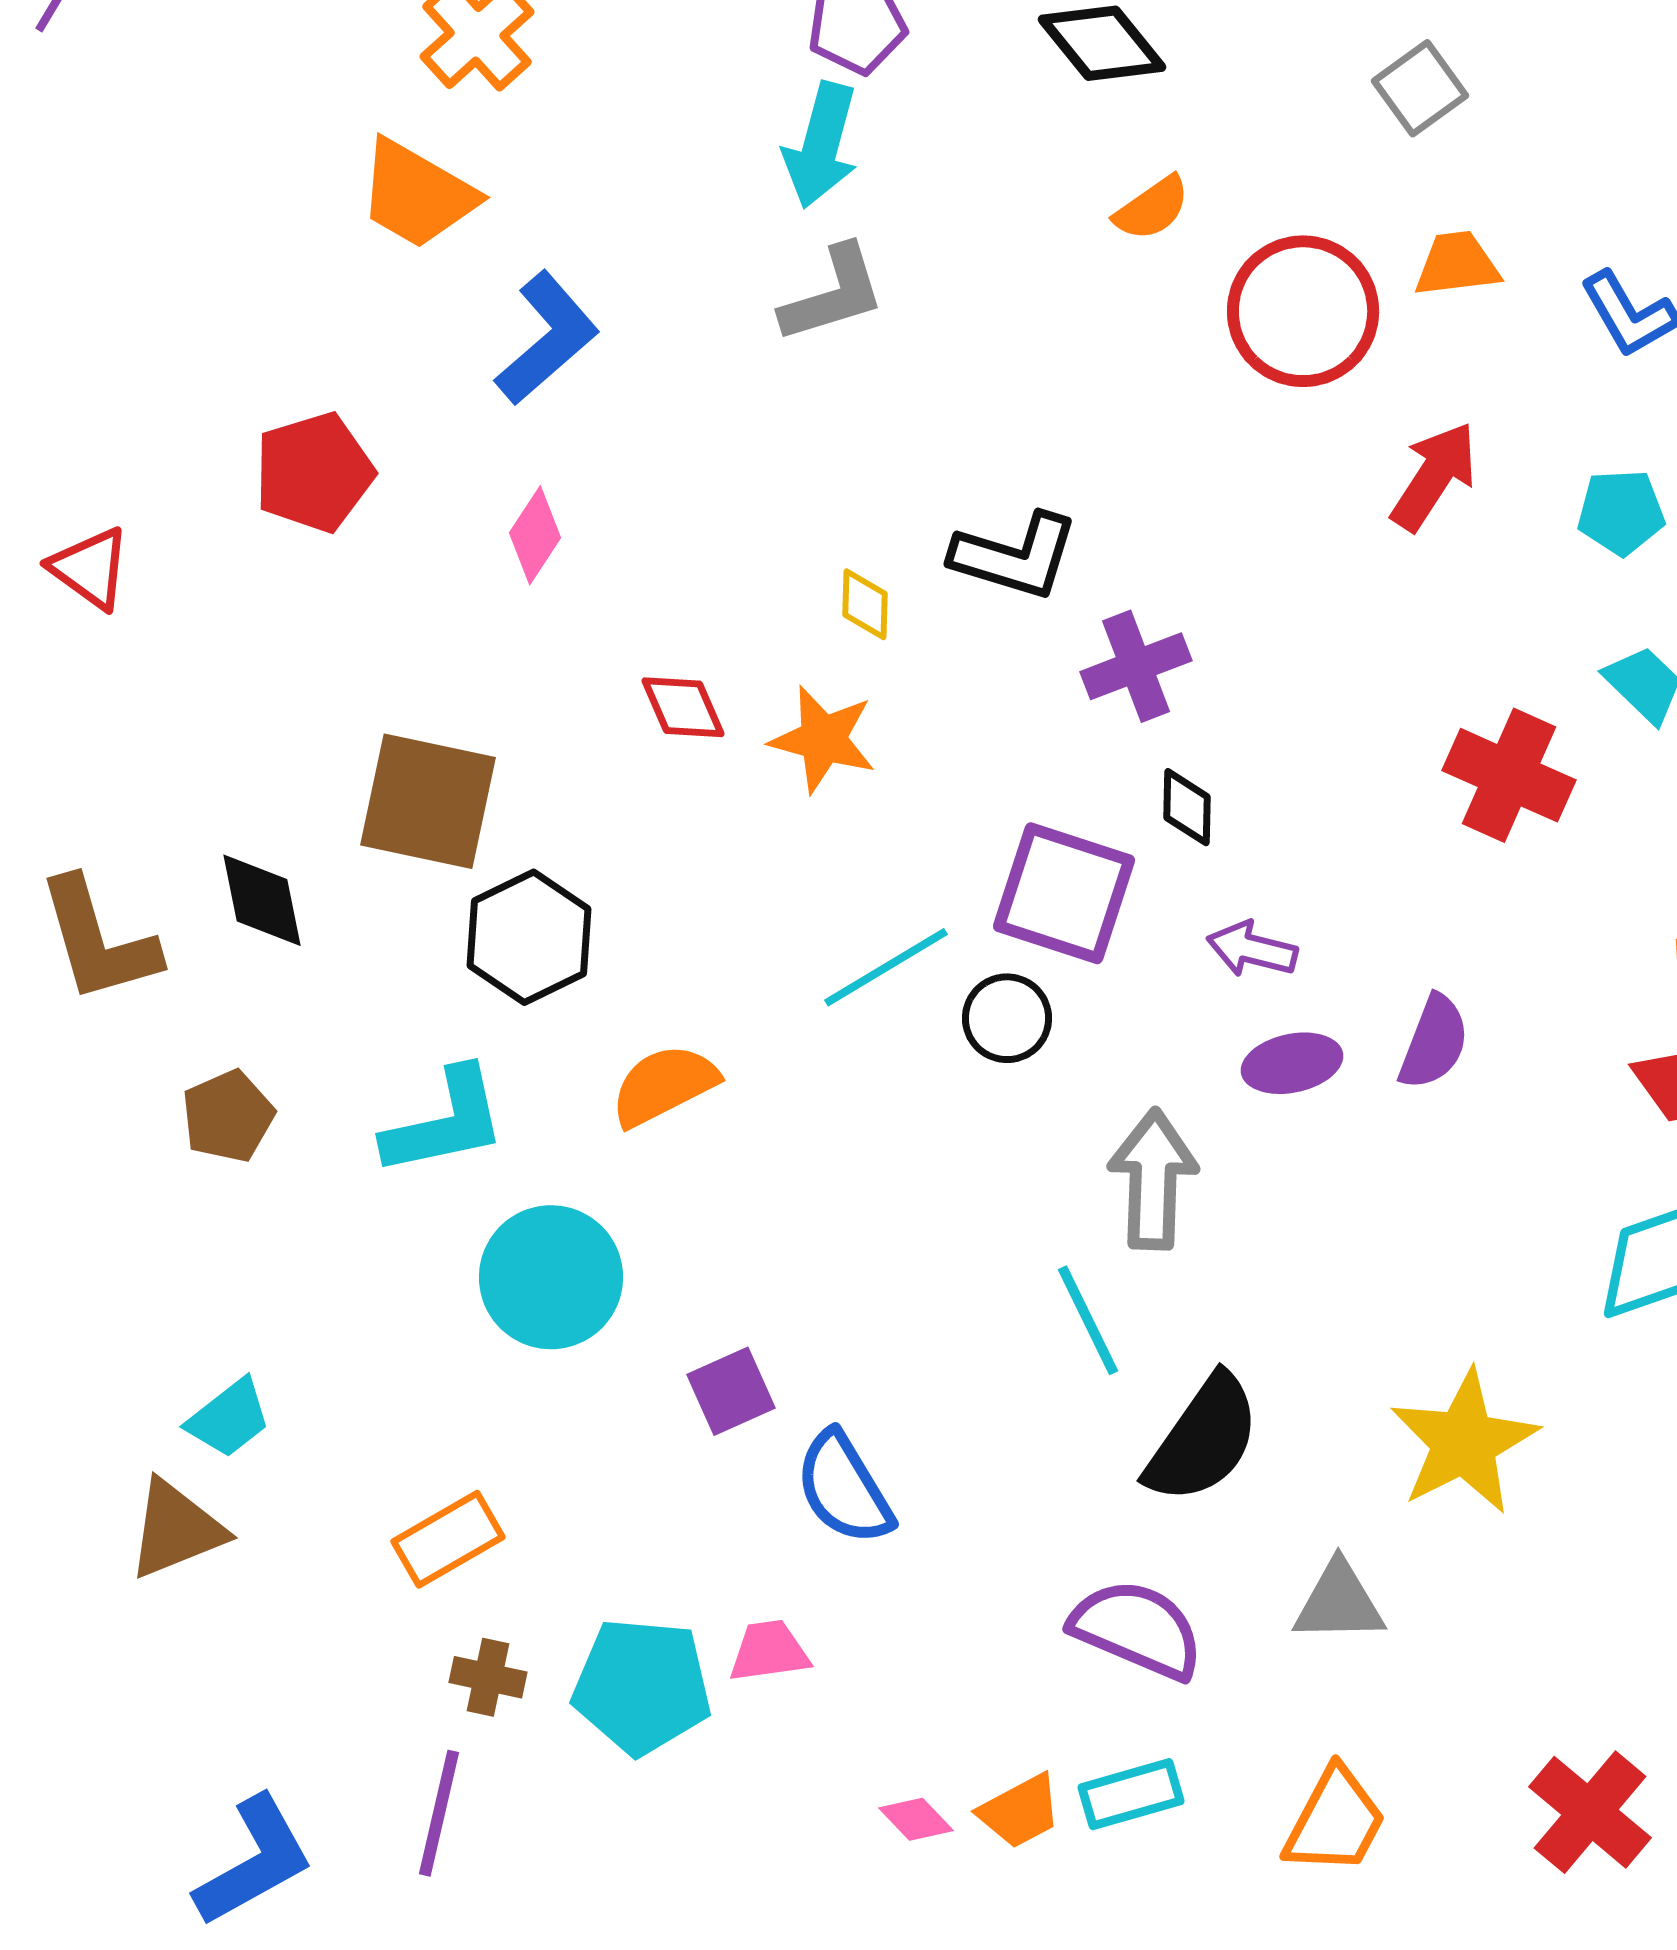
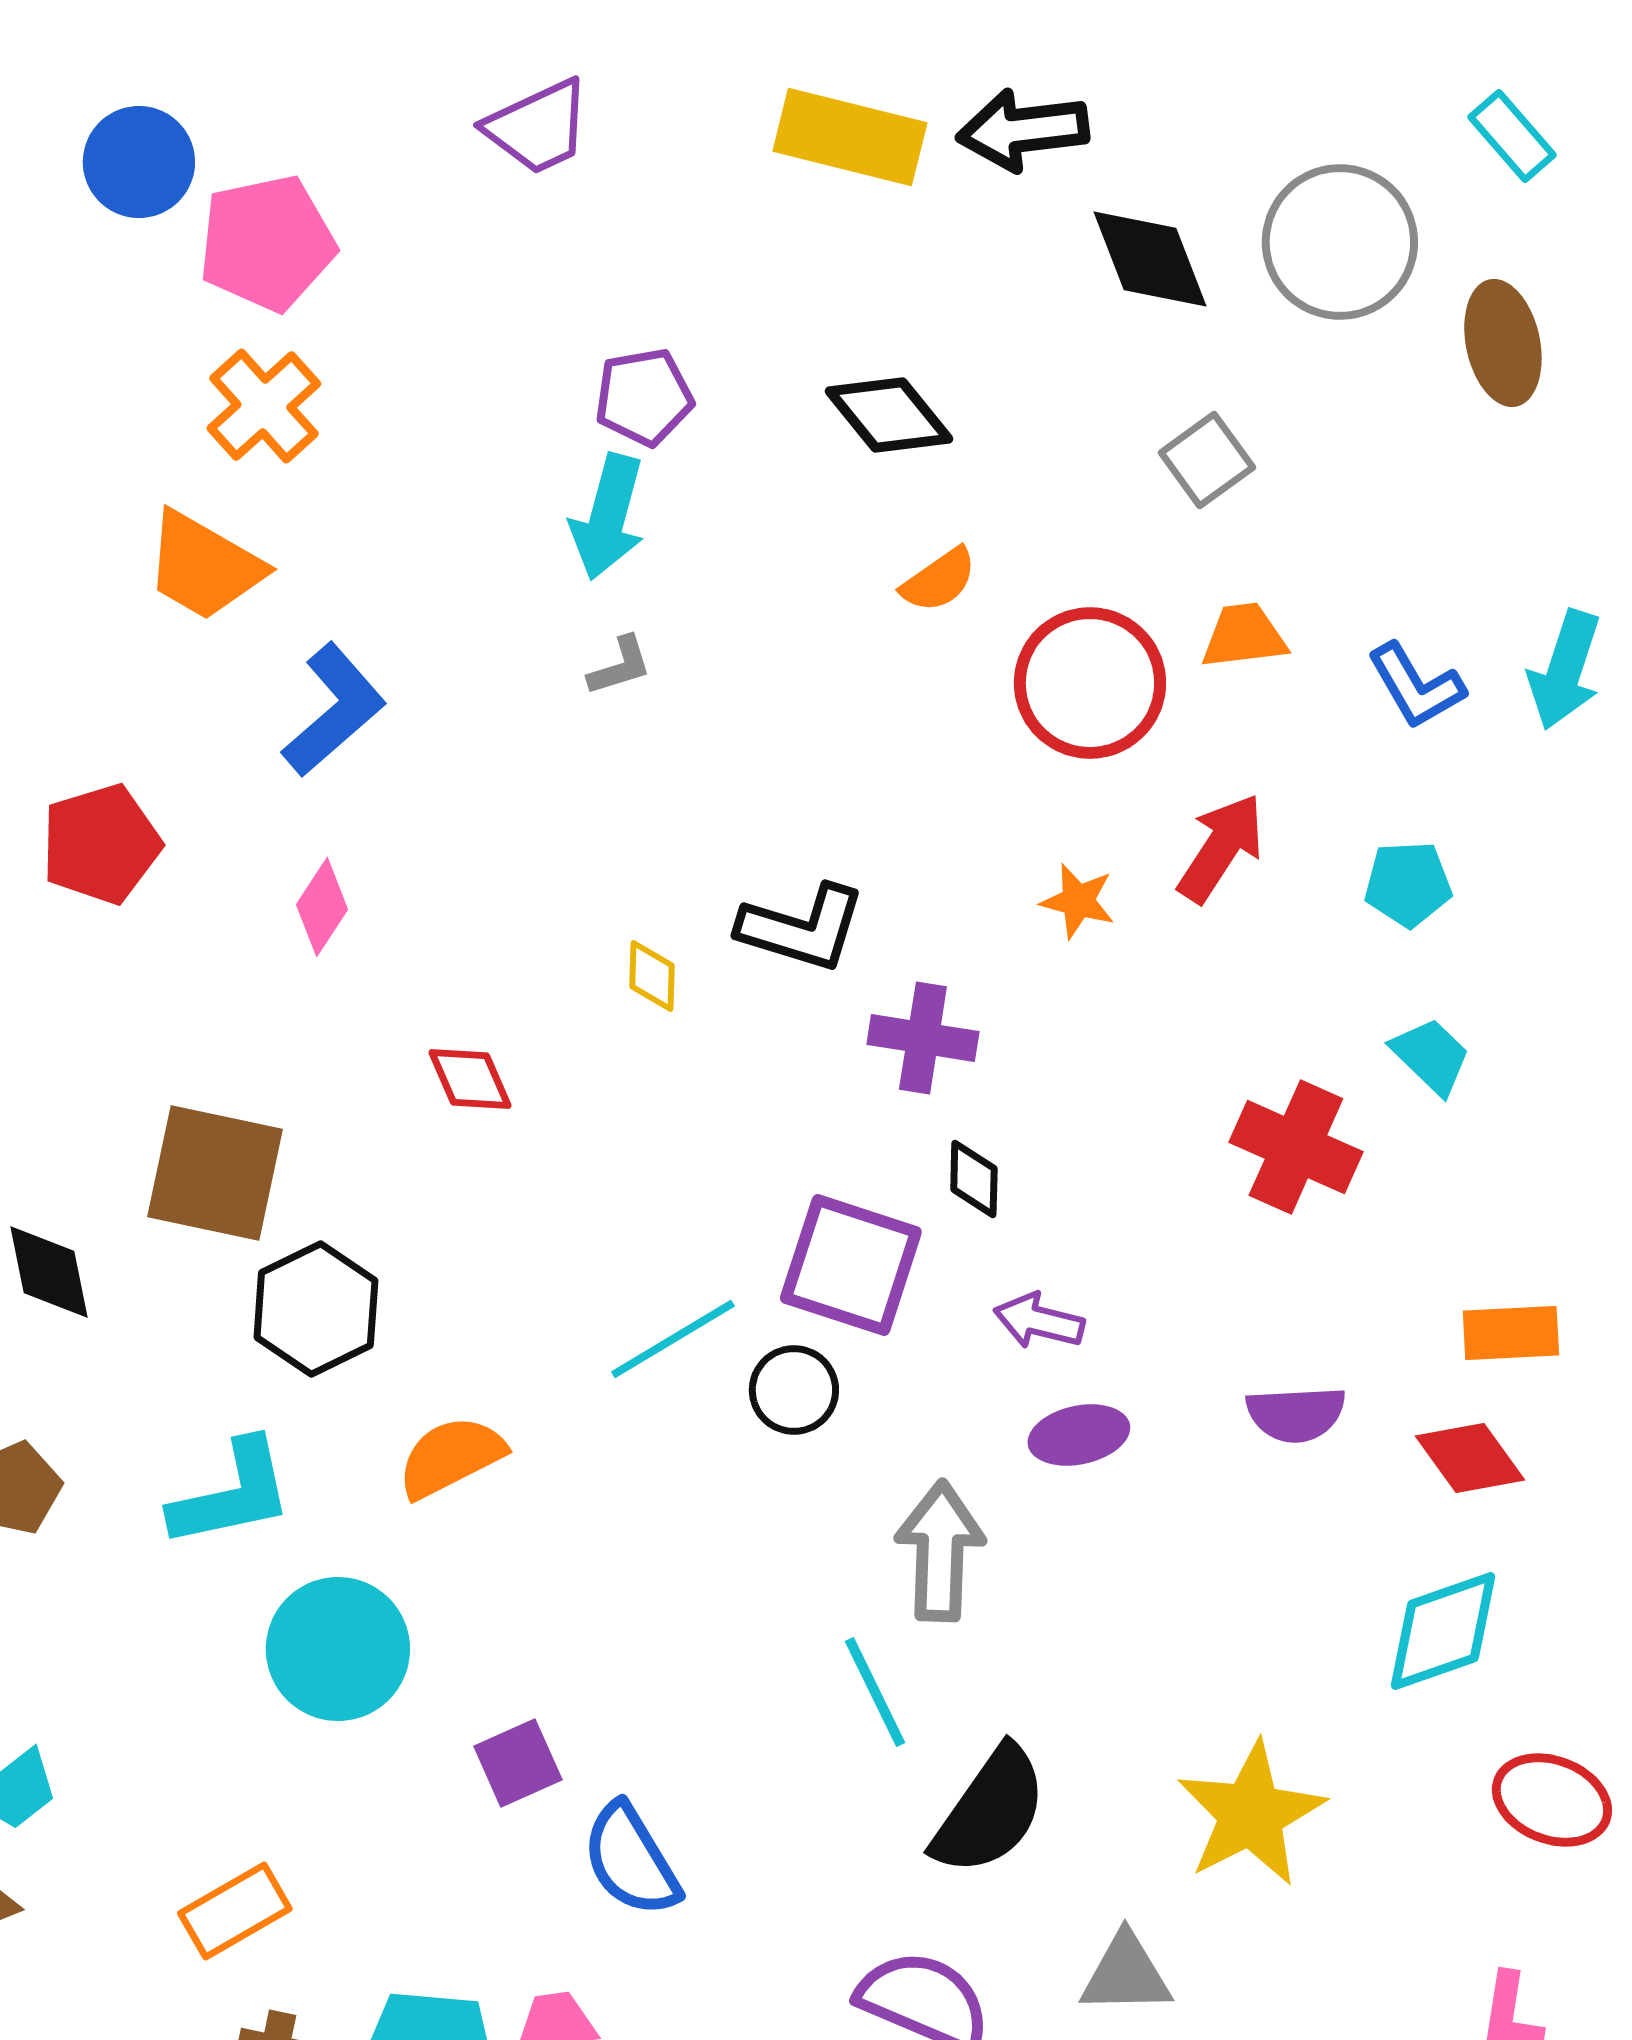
gray L-shape: (833, 294) -> (620, 666), size x0.6
purple cross: (1136, 666) -> (923, 1038), turned 30
orange star: (823, 739) -> (1078, 901), moved, size x0.7
purple semicircle: (1434, 1042) -> (1296, 1414), moved, turned 66

